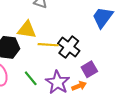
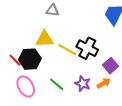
yellow line: (48, 45) -> (67, 50), turned 36
purple star: (57, 82) -> (83, 84), size x0.7

